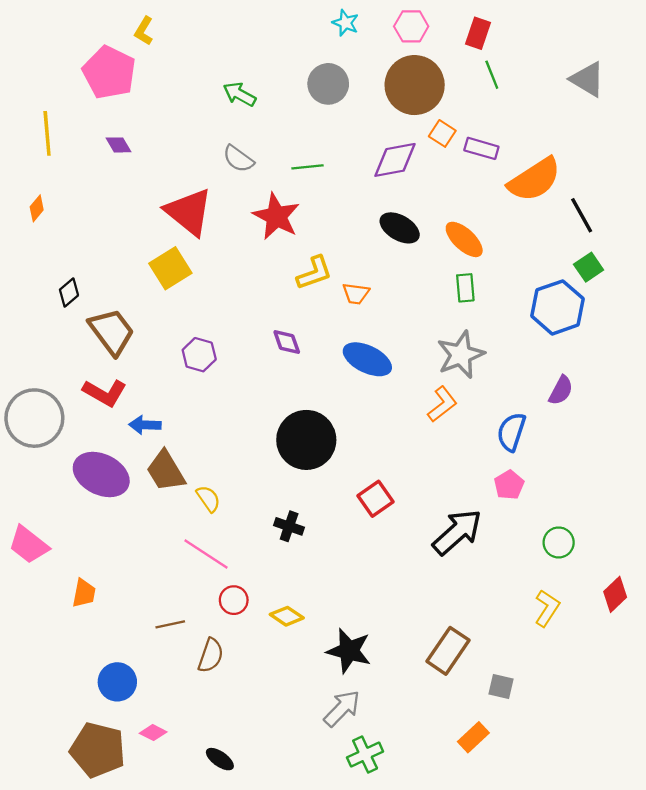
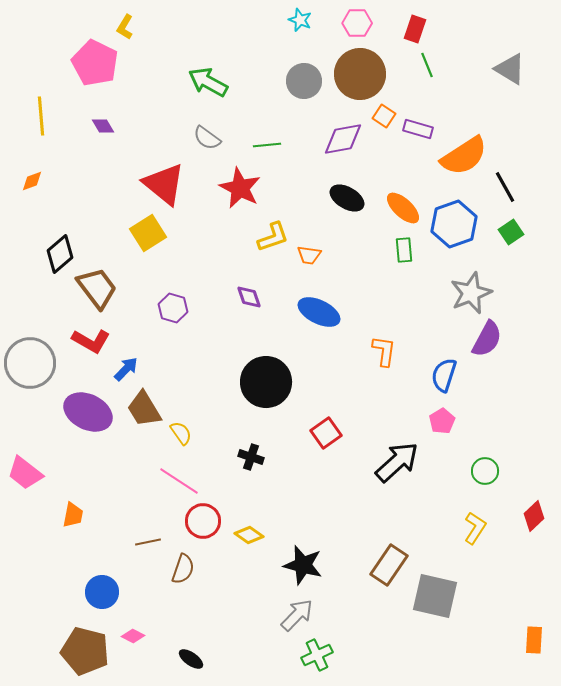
gray circle: (328, 84) -> (304, 81), moved
green arrow: (239, 94) -> (208, 82), size x1.4
orange diamond: (37, 208) -> (32, 181), turned 30
black diamond: (69, 292) -> (60, 254), size x1.5
blue hexagon: (557, 307) -> (454, 224), moved
gray star: (461, 355) -> (471, 293), moved
purple semicircle: (561, 390) -> (487, 339), size x1.4
orange L-shape: (442, 404) -> (384, 351), turned -44
blue arrow: (145, 425) -> (126, 369), turned 132
red circle: (234, 600) -> (203, 521), size x1.4
gray square: (501, 687) -> (435, 596), size x2.0
orange rectangle: (473, 737) -> (534, 640), moved, turned -44

